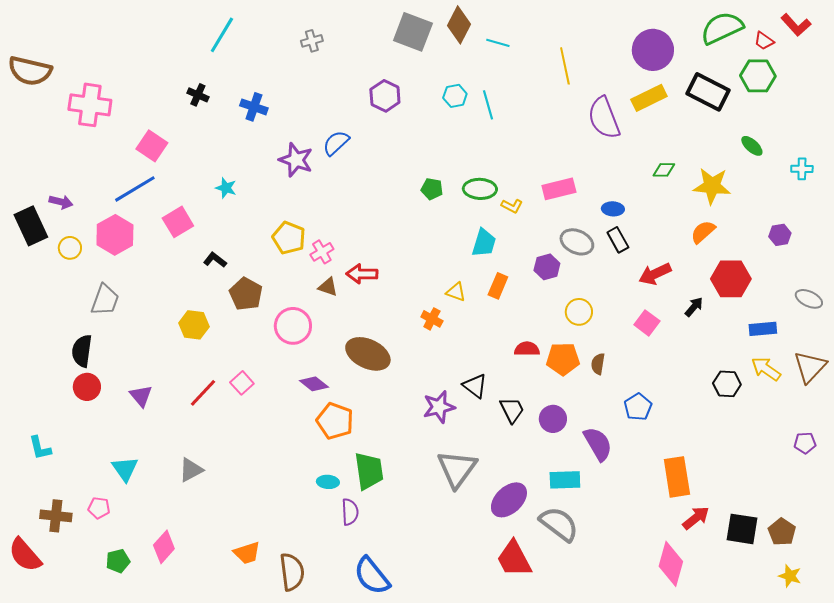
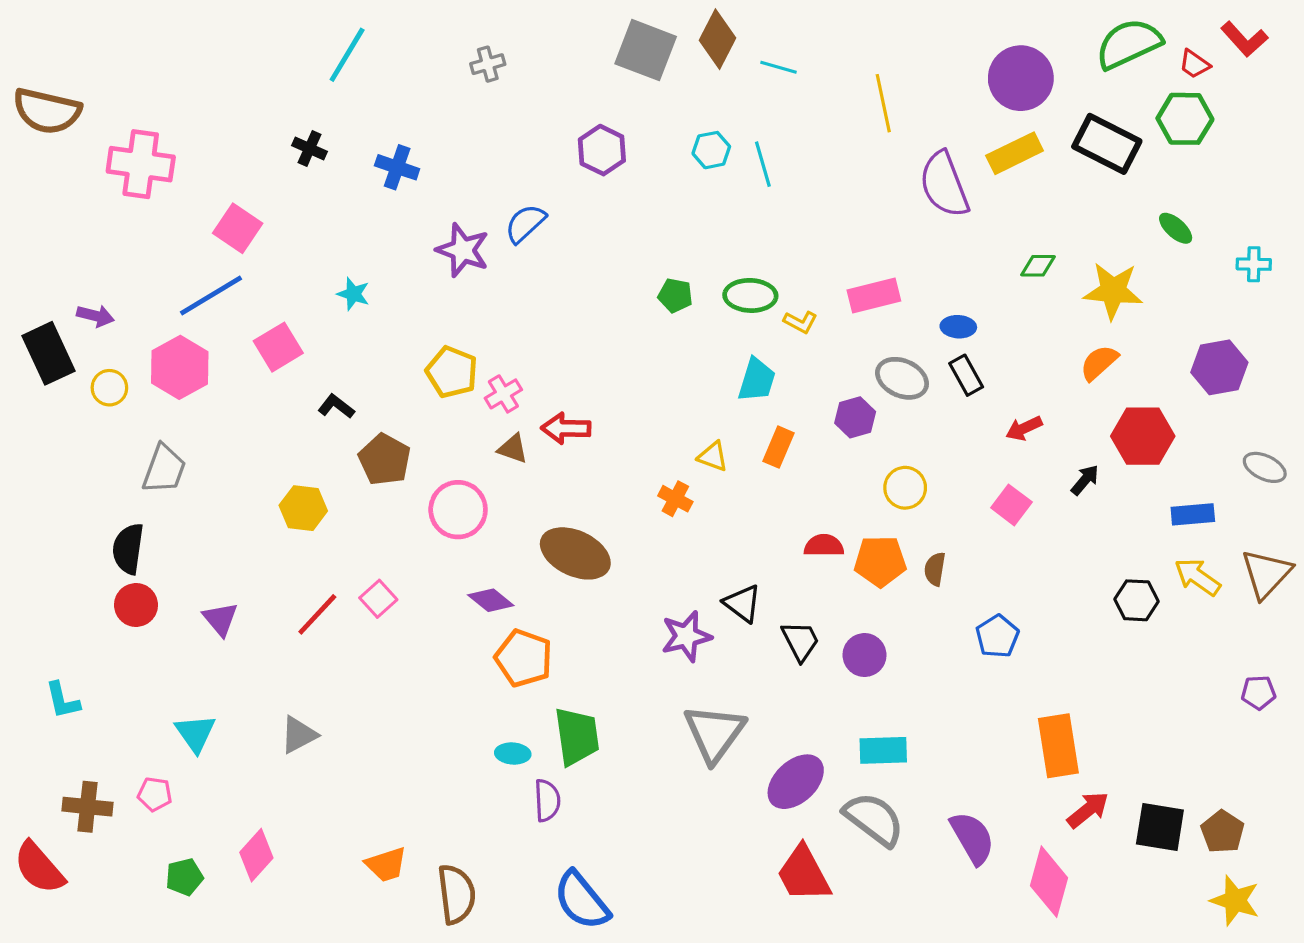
purple hexagon: (780, 235) -> (1219, 367), size x1.6
red arrow: (655, 274) -> (1024, 428), size x0.7
purple semicircle: (598, 444) -> (972, 838), moved
yellow star: (790, 576) -> (1235, 900), size x1.4

